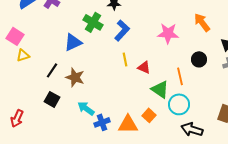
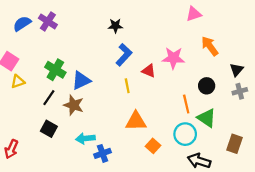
green cross: (93, 22) -> (55, 70), moved
blue triangle: (73, 42) -> (81, 80), moved
red triangle: (144, 67) -> (149, 71), moved
green triangle: (160, 89) -> (207, 118), moved
cyan arrow: (86, 108) -> (85, 138), turned -42
orange triangle: (128, 124) -> (136, 121), moved

